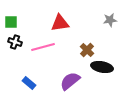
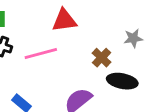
gray star: (110, 20) -> (133, 38), moved

